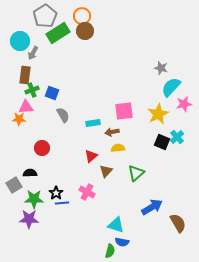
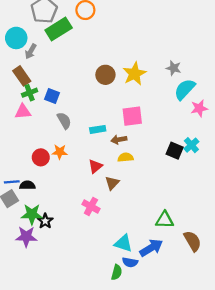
brown circle: (85, 31) -> (105, 75), moved
brown rectangle: (25, 75) -> (22, 76), turned -42
yellow star: (158, 114) -> (134, 74), moved
orange star: (19, 119) -> (60, 152), moved
green triangle: (136, 173) -> (165, 220), moved, turned 42
black star: (56, 193) -> (45, 221), moved
blue line: (62, 203) -> (12, 182), moved
blue arrow: (152, 207) -> (151, 248), moved

